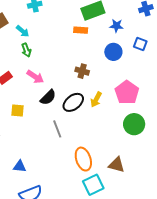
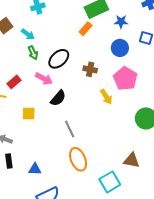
orange rectangle: (81, 30) -> (86, 29), turned -48
pink pentagon: (127, 92) -> (125, 79), moved
yellow arrow: (96, 100) -> (106, 97), turned -56
black ellipse: (73, 102) -> (59, 59), moved
orange ellipse: (83, 159) -> (78, 159), moved

